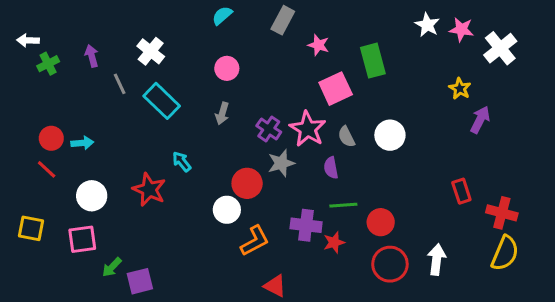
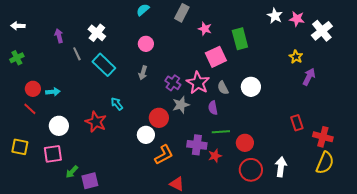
green cross: (48, 64) -> (17, 58), moved

